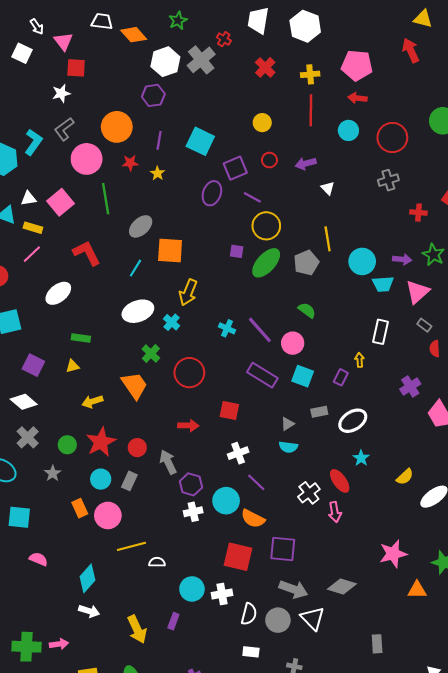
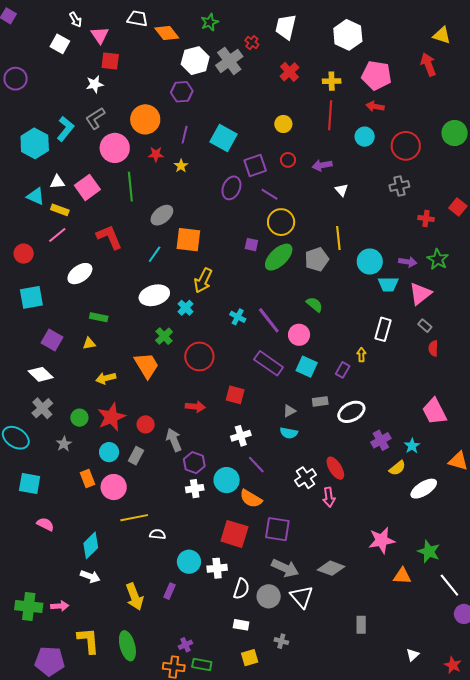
white hexagon: (305, 26) -> (348, 35), moved
purple cross: (410, 387) -> (381, 440), moved
cyan star: (361, 458) -> (412, 446), moved

